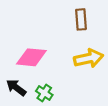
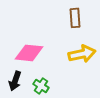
black arrow: (16, 88) -> (15, 81), turned -108

